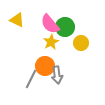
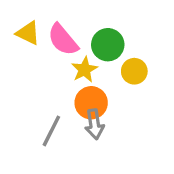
pink semicircle: (50, 24) -> (63, 40), moved
orange circle: (45, 66) -> (91, 103), moved

